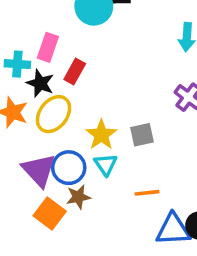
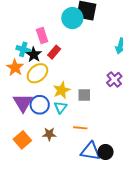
pink rectangle: (48, 47) -> (42, 36), turned -49
cyan cross: (17, 64) -> (23, 49), moved
brown star: (78, 197) -> (49, 134), moved
orange square: (50, 214) -> (22, 140), moved

